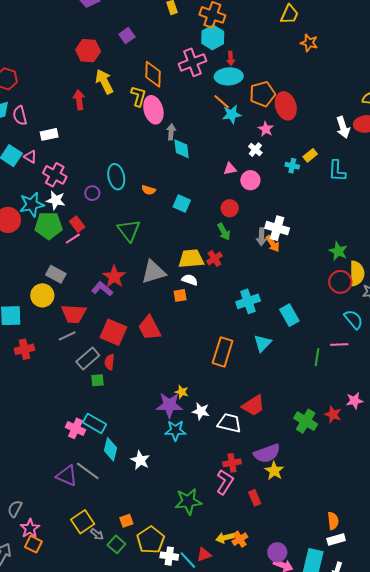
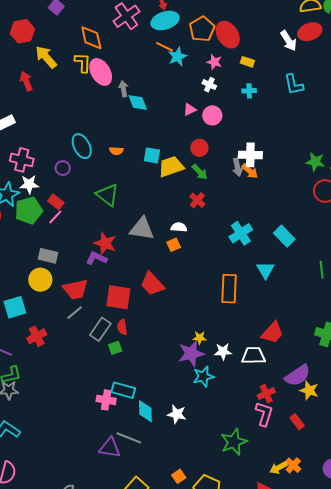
yellow rectangle: (310, 155) -> (247, 62), moved, turned 72
yellow trapezoid: (191, 259) -> (171, 167), moved
gray triangle: (154, 272) -> (142, 229), turned 40

